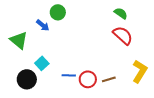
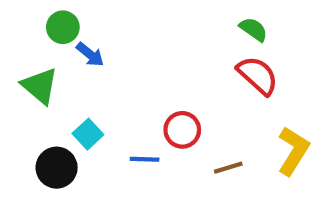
green circle: (58, 12) -> (63, 27), moved
red circle: (88, 79) -> (182, 130), moved

